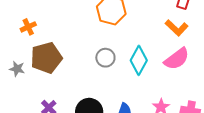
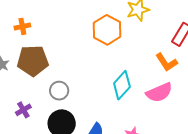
gray circle: (105, 58) -> (59, 91), moved

